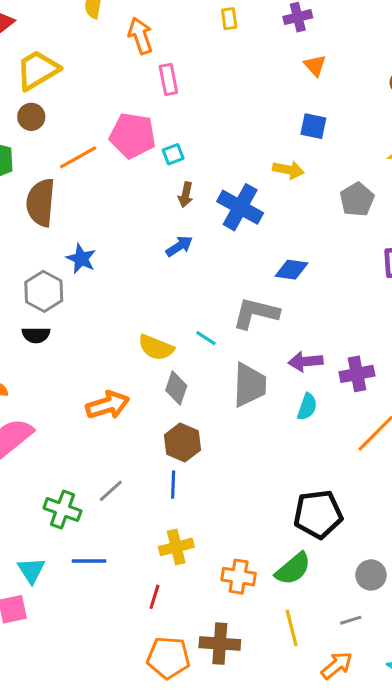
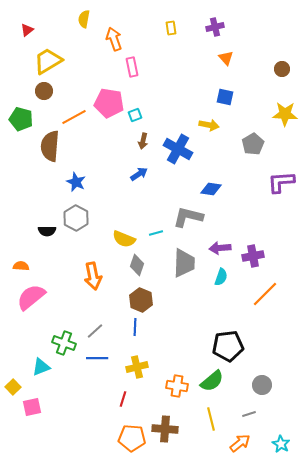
gray hexagon: (44, 291) -> (76, 218), moved
cyan line: (206, 338) -> (156, 233), turned -48
orange arrow: (108, 405) -> (93, 276), turned 96
blue line: (89, 561) -> (97, 358), moved
cyan triangle: (31, 570) -> (41, 367), moved, turned 42

